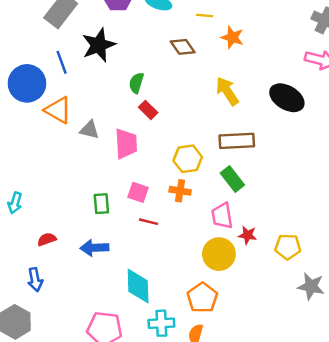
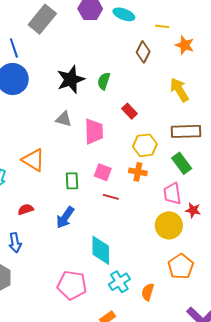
black star: (99, 45) -> (71, 79), moved
brown diamond: (183, 47) -> (143, 52), turned 60
blue line: (62, 62) -> (14, 48), moved
orange triangle: (58, 110) -> (33, 160), moved
red rectangle: (148, 110) -> (129, 111), moved
blue arrow: (94, 248) -> (65, 217), turned -55
orange pentagon: (202, 298) -> (181, 266), moved
cyan cross: (161, 323) -> (119, 282), turned -30

